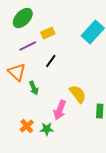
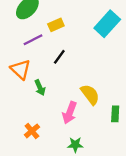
green star: (47, 129) -> (75, 145), moved

